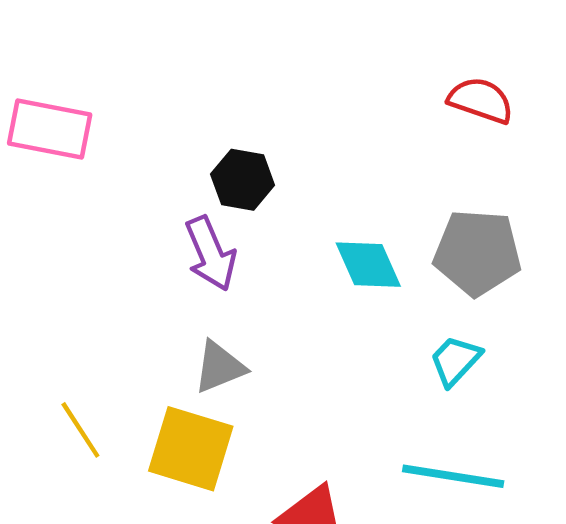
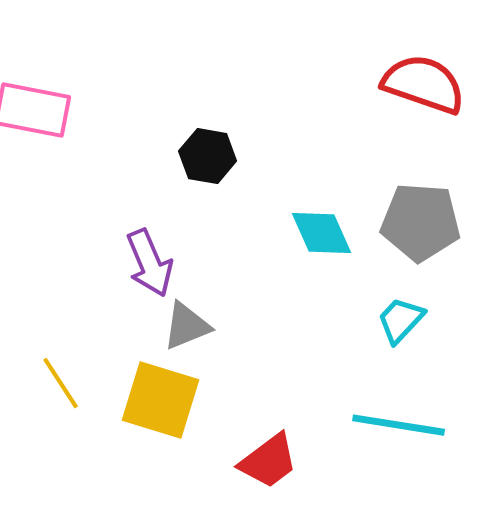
red semicircle: (481, 100) -> (424, 84), size x1.4
purple arrow: (211, 254) -> (150, 263), moved

